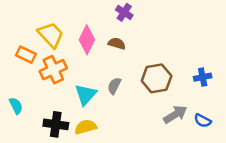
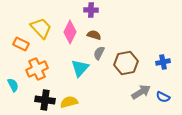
purple cross: (124, 12) -> (91, 10), moved, turned -32
orange cross: (53, 70) -> (37, 69), moved
gray semicircle: (114, 86) -> (99, 53), moved
cyan triangle: (86, 95) -> (80, 68), moved

